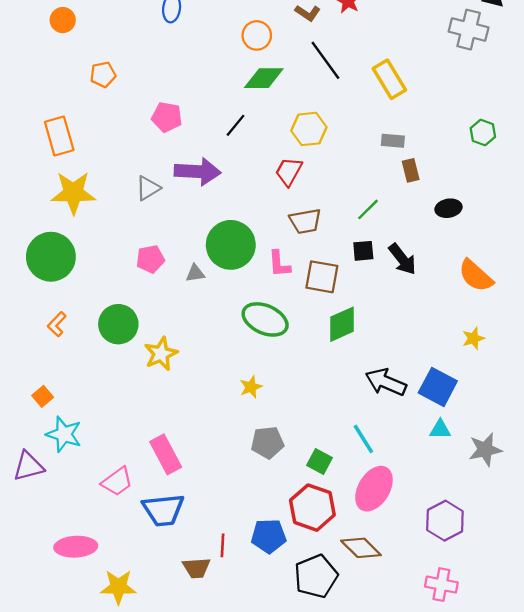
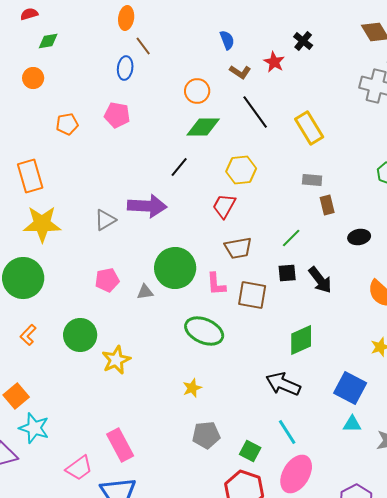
pink pentagon: (167, 117) -> (117, 115), moved
green diamond: (342, 324) -> (301, 340), moved
black arrow: (386, 382) -> (283, 384), moved
orange square: (43, 396) -> (16, 396), size x1.4

